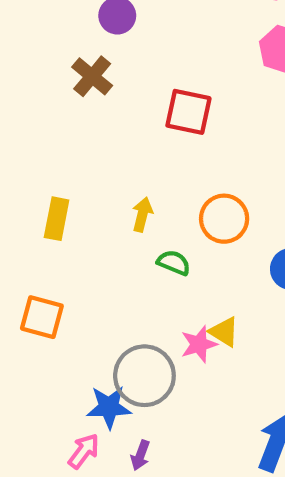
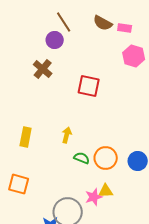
orange circle: (224, 219) -> (106, 158), moved
yellow triangle: (224, 332) -> (106, 191), turned -35

